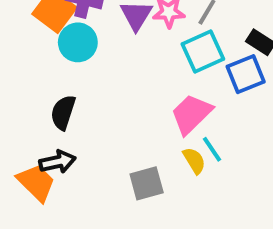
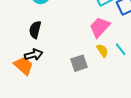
cyan line: (212, 149) -> (121, 49), moved

